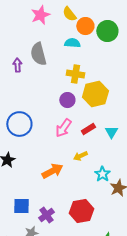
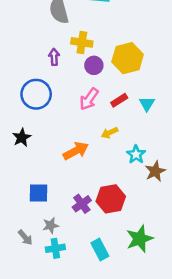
purple arrow: (17, 65) -> (54, 57), moved
yellow cross: (75, 74) -> (82, 42), moved
purple cross: (46, 215) -> (82, 204), moved

